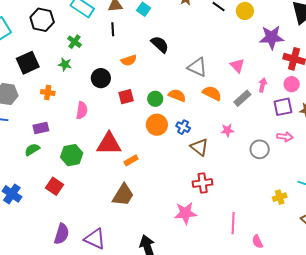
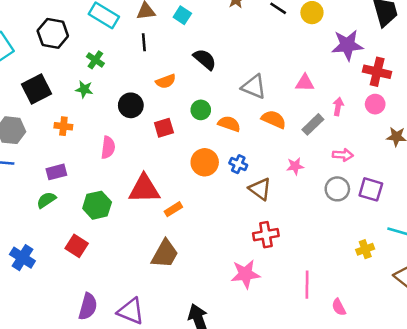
pink triangle: (237, 66) -> (305, 83), turned -42
green circle: (155, 99) -> (201, 110), moved
purple square: (283, 107) -> (371, 189), moved, turned 30
pink arrow: (285, 137) -> (343, 155), moved

